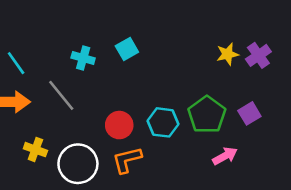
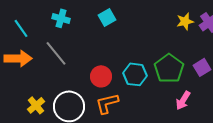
cyan cross: (83, 58) -> (61, 18), moved
yellow cross: (35, 150) -> (36, 105), moved, turned 30
pink arrow: (225, 156) -> (183, 100), turned 150

